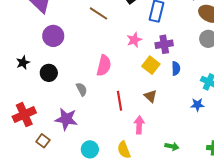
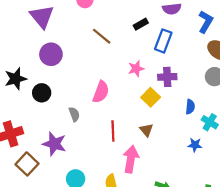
black star: (23, 63) -> (16, 79), size x1.5
blue semicircle: (176, 68) -> (190, 107), moved
pink arrow: (139, 125) -> (131, 159), size x1.4
brown square: (43, 141) -> (27, 164), size x1.5

